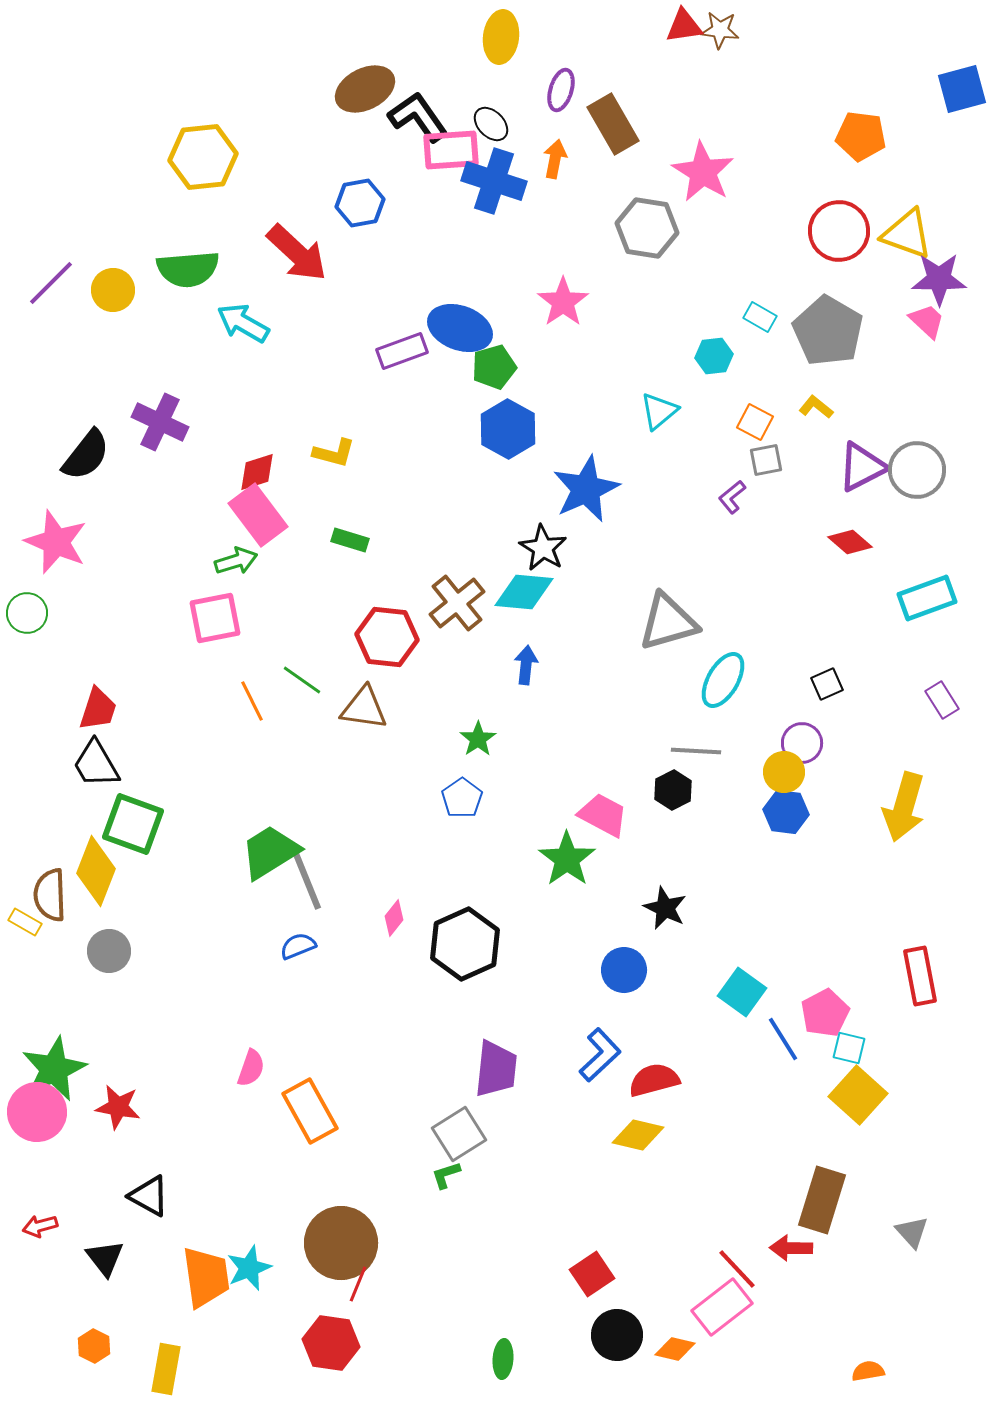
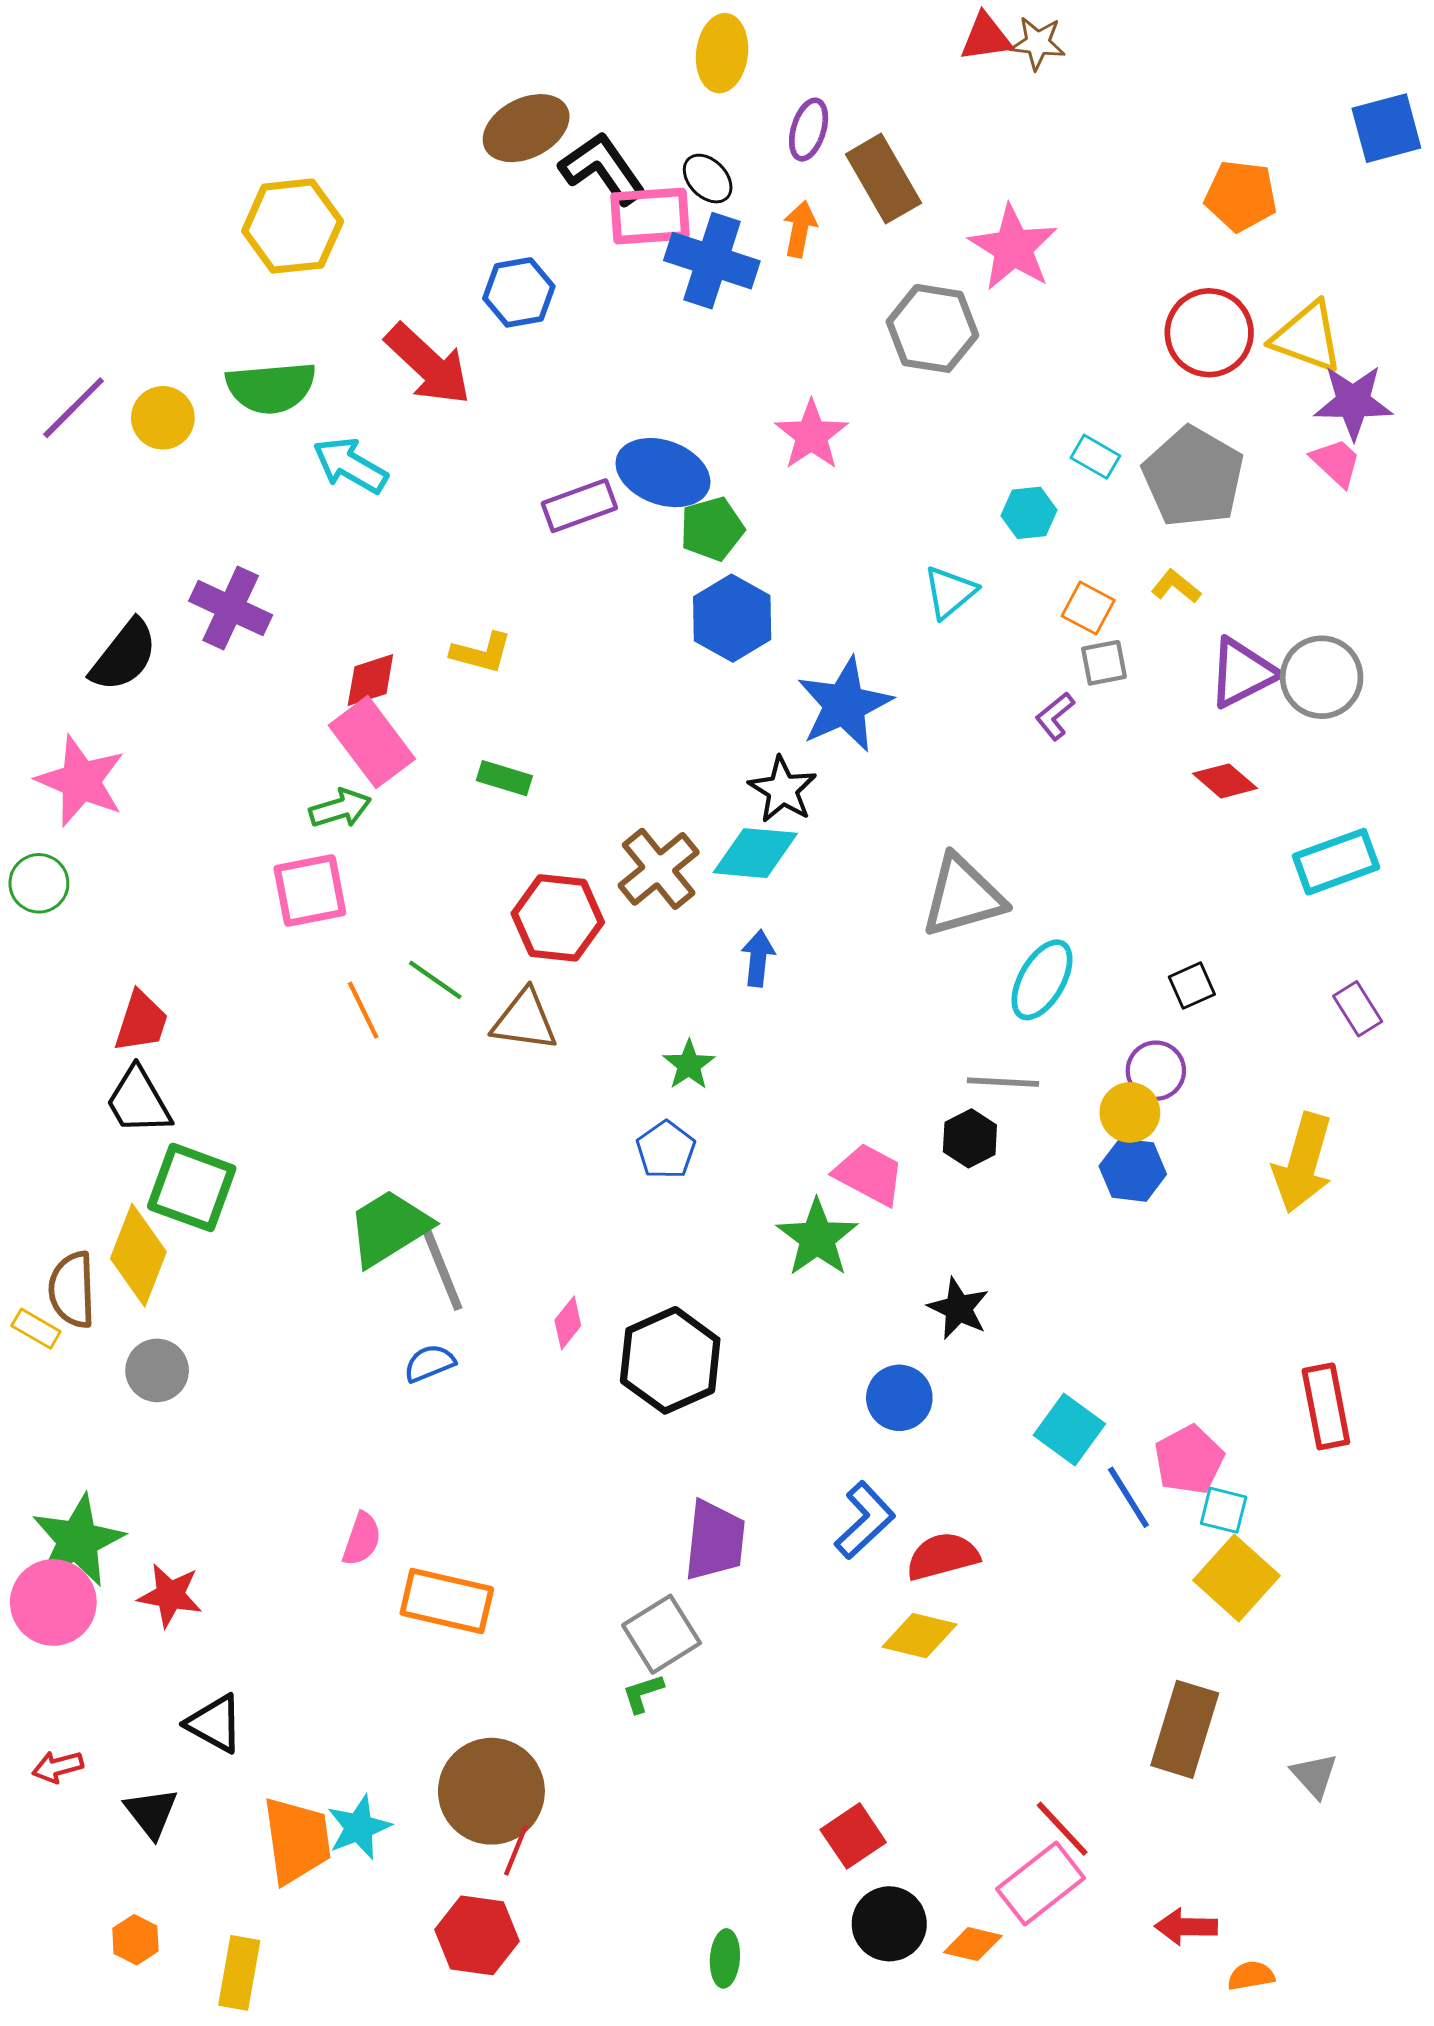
orange rectangle: (310, 1111) -> (447, 1601), turned -48
red arrow: (791, 1248) -> (1186, 1927), moved

